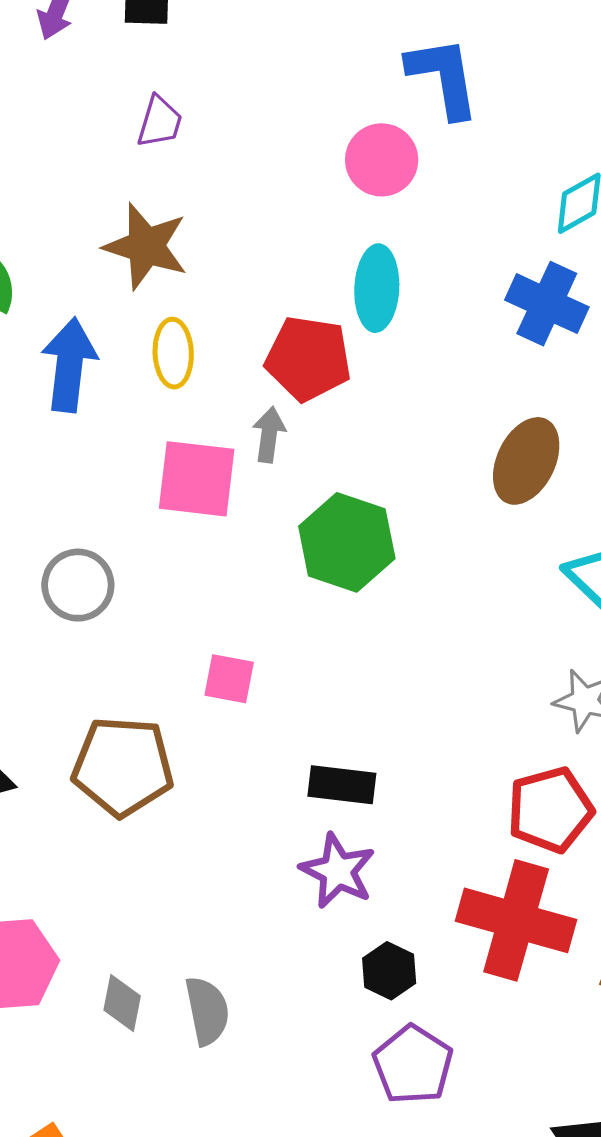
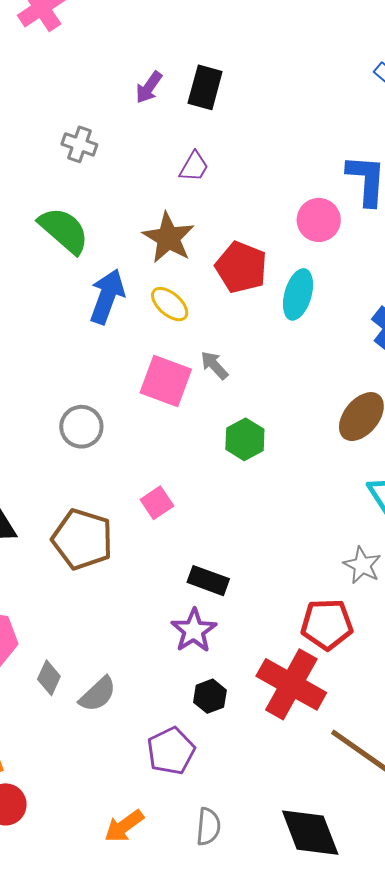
yellow ellipse: (173, 353) -> (170, 304), turned -60
red pentagon: (308, 359) -> (241, 267), moved
gray arrow: (269, 435) -> (214, 365), turned -64
green hexagon: (347, 542) -> (245, 439), size x0.7
pink square: (229, 679) -> (157, 503), turned 32
gray semicircle: (207, 1011) -> (98, 694), turned 45
purple pentagon: (413, 1065) -> (171, 751), moved

